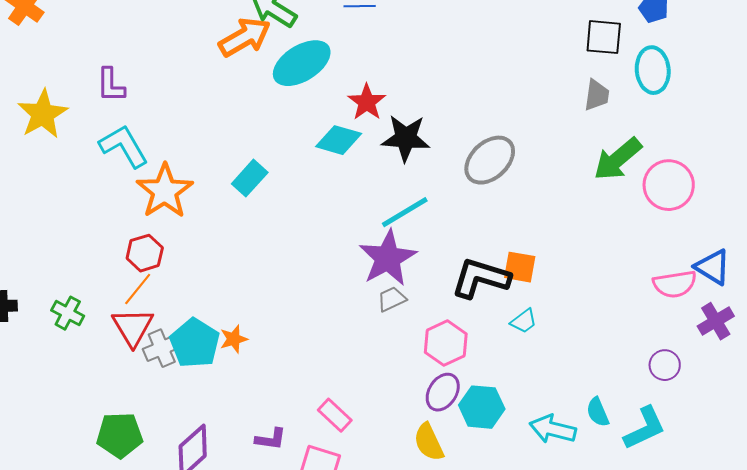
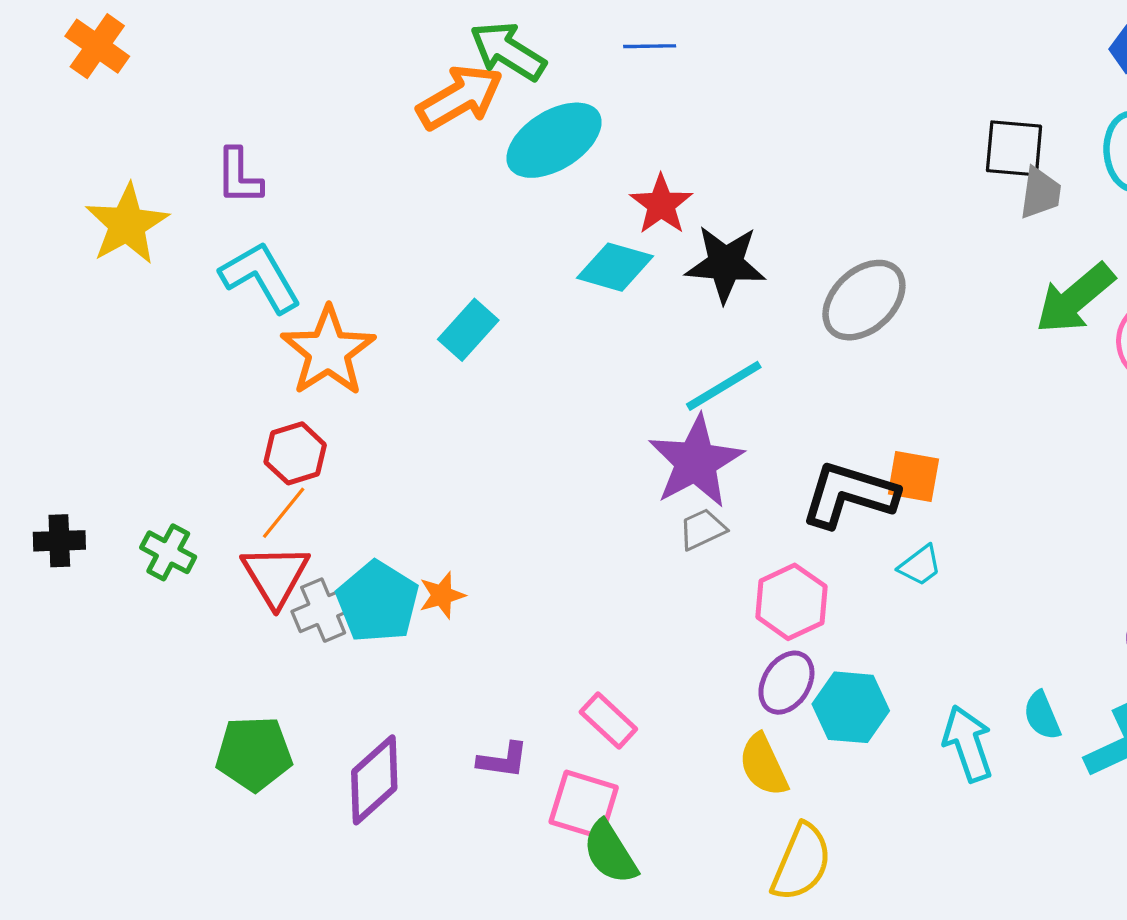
black square: (604, 37) -> (1014, 148), moved
cyan arrow: (553, 429) -> (968, 744), turned 57

